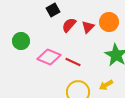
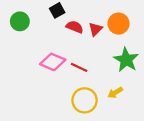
red semicircle: (69, 25) -> (75, 27), turned 70
green circle: (21, 41) -> (20, 21), moved

